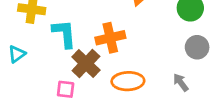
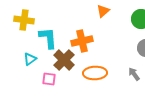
cyan triangle: (17, 54) -> (30, 59), moved

